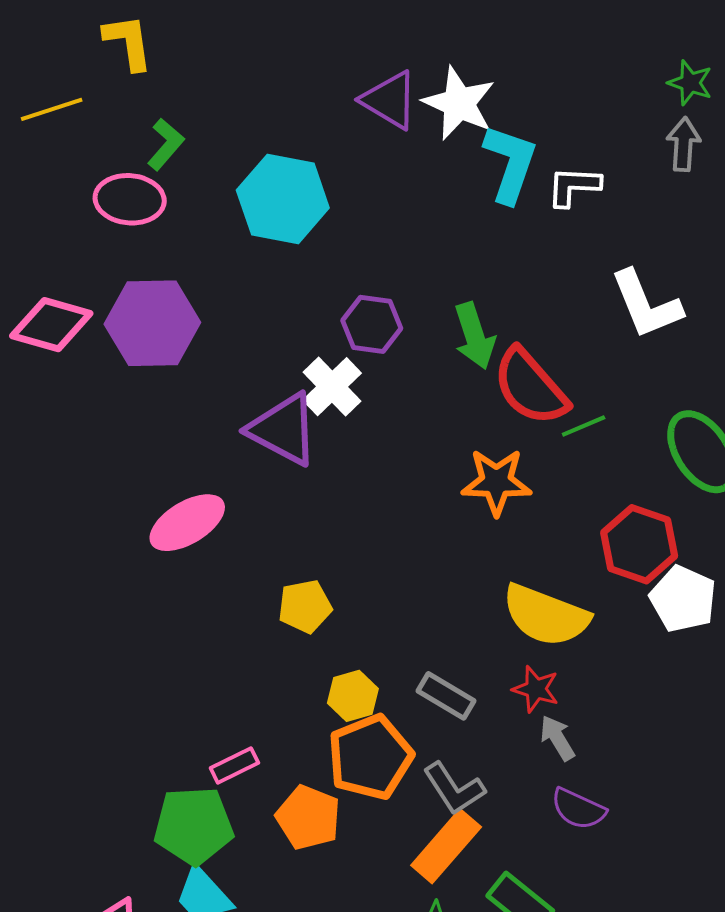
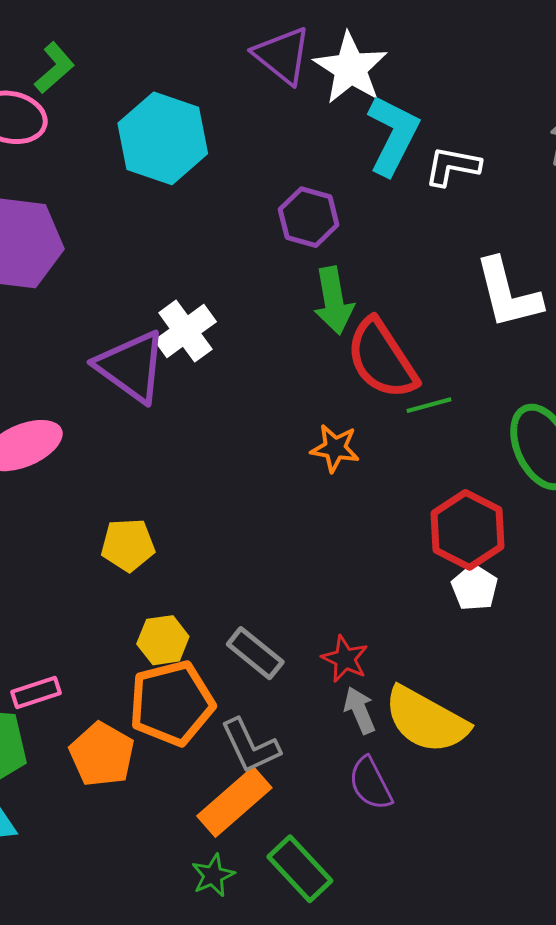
purple hexagon: (372, 324) -> (309, 217), moved
orange star: (496, 482) -> (335, 448), size x0.7
white pentagon: (683, 599) -> (475, 588), moved, size x0.7
yellow semicircle: (546, 615) -> (426, 720), moved
purple semicircle: (578, 809) -> (370, 783), turned 30

